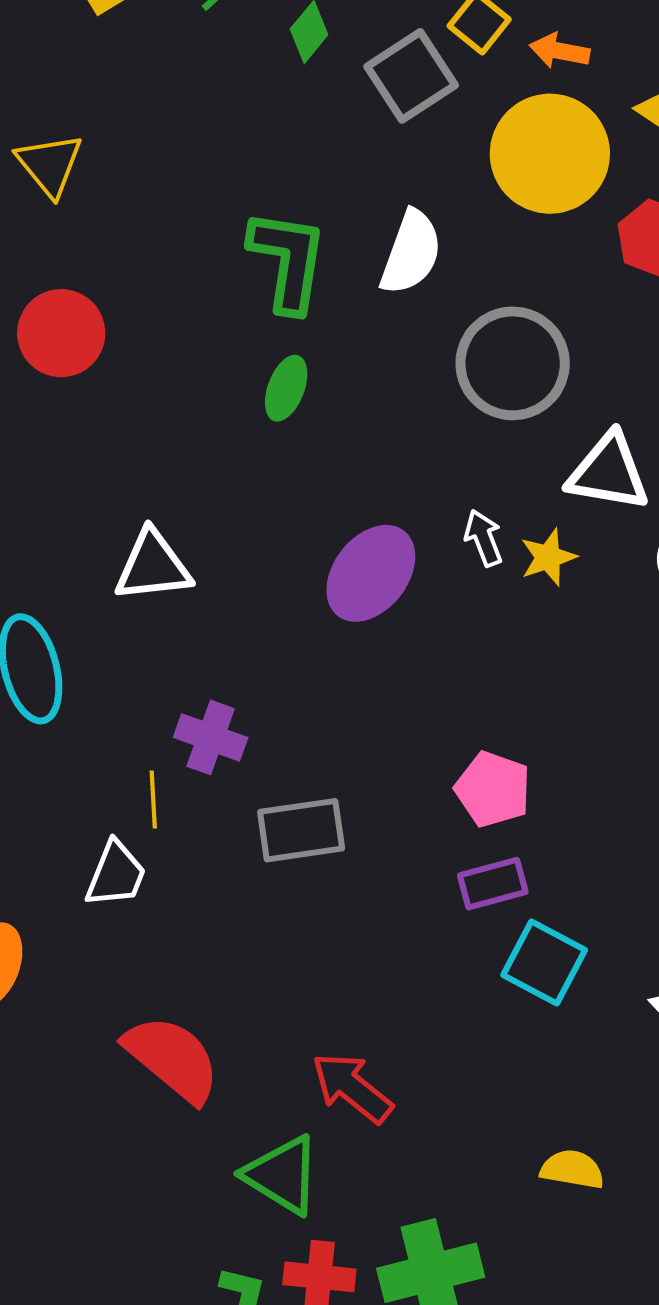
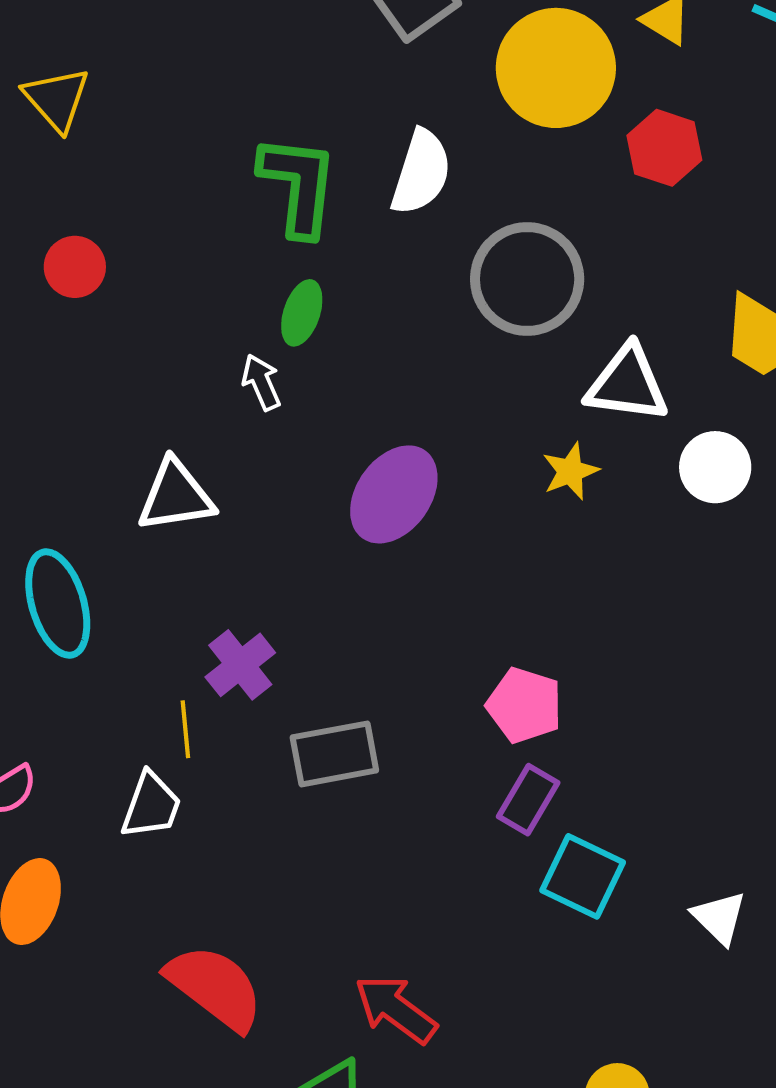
red circle: (61, 333) -> (75, 267), size x0.7
white arrow: (483, 538) -> (261, 382), moved
purple cross: (211, 737) -> (240, 665), turned 34
purple rectangle: (493, 884) -> (528, 800), turned -42

